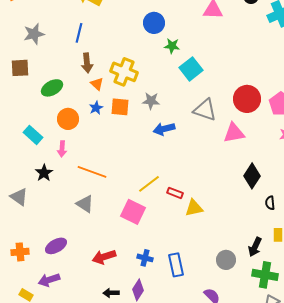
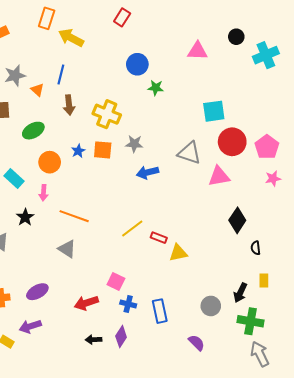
cyan square: (191, 69) -> (214, 111), moved, turned 30
orange triangle: (97, 84) -> (37, 90), moved
pink square: (133, 212) -> (116, 281), moved, size x0.7

